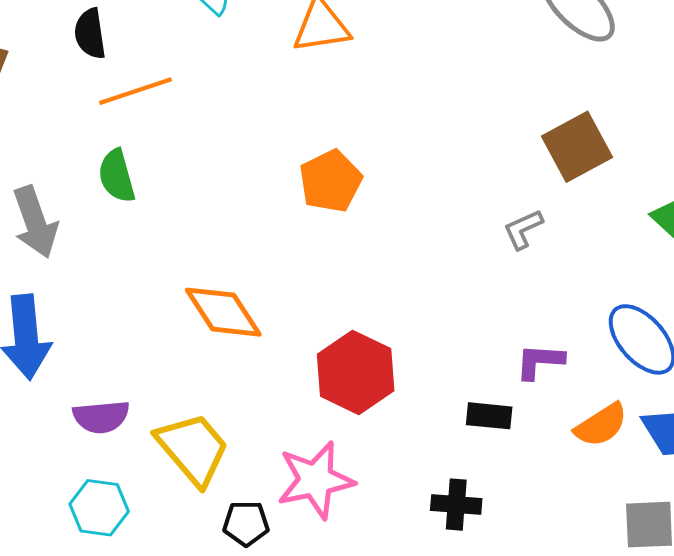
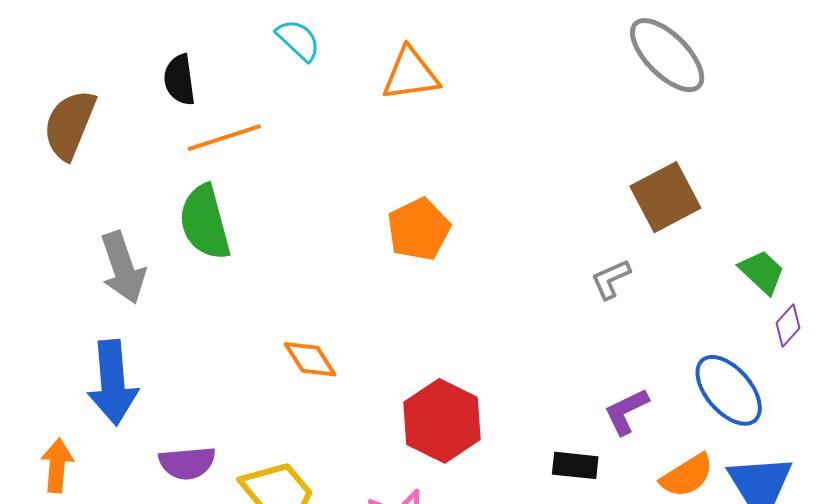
green semicircle: (117, 176) -> (205, 222), size x1.4
orange diamond: (223, 312) -> (310, 359), size x0.7
purple L-shape: (540, 361) -> (626, 411), turned -30

